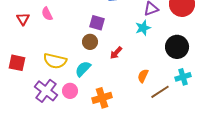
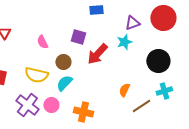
pink semicircle: (47, 14) -> (42, 42), moved
brown circle: (90, 42) -> (63, 62), moved
red arrow: (116, 53) -> (97, 54), moved, size x1.6
orange cross: (102, 98) -> (83, 112), turned 30

